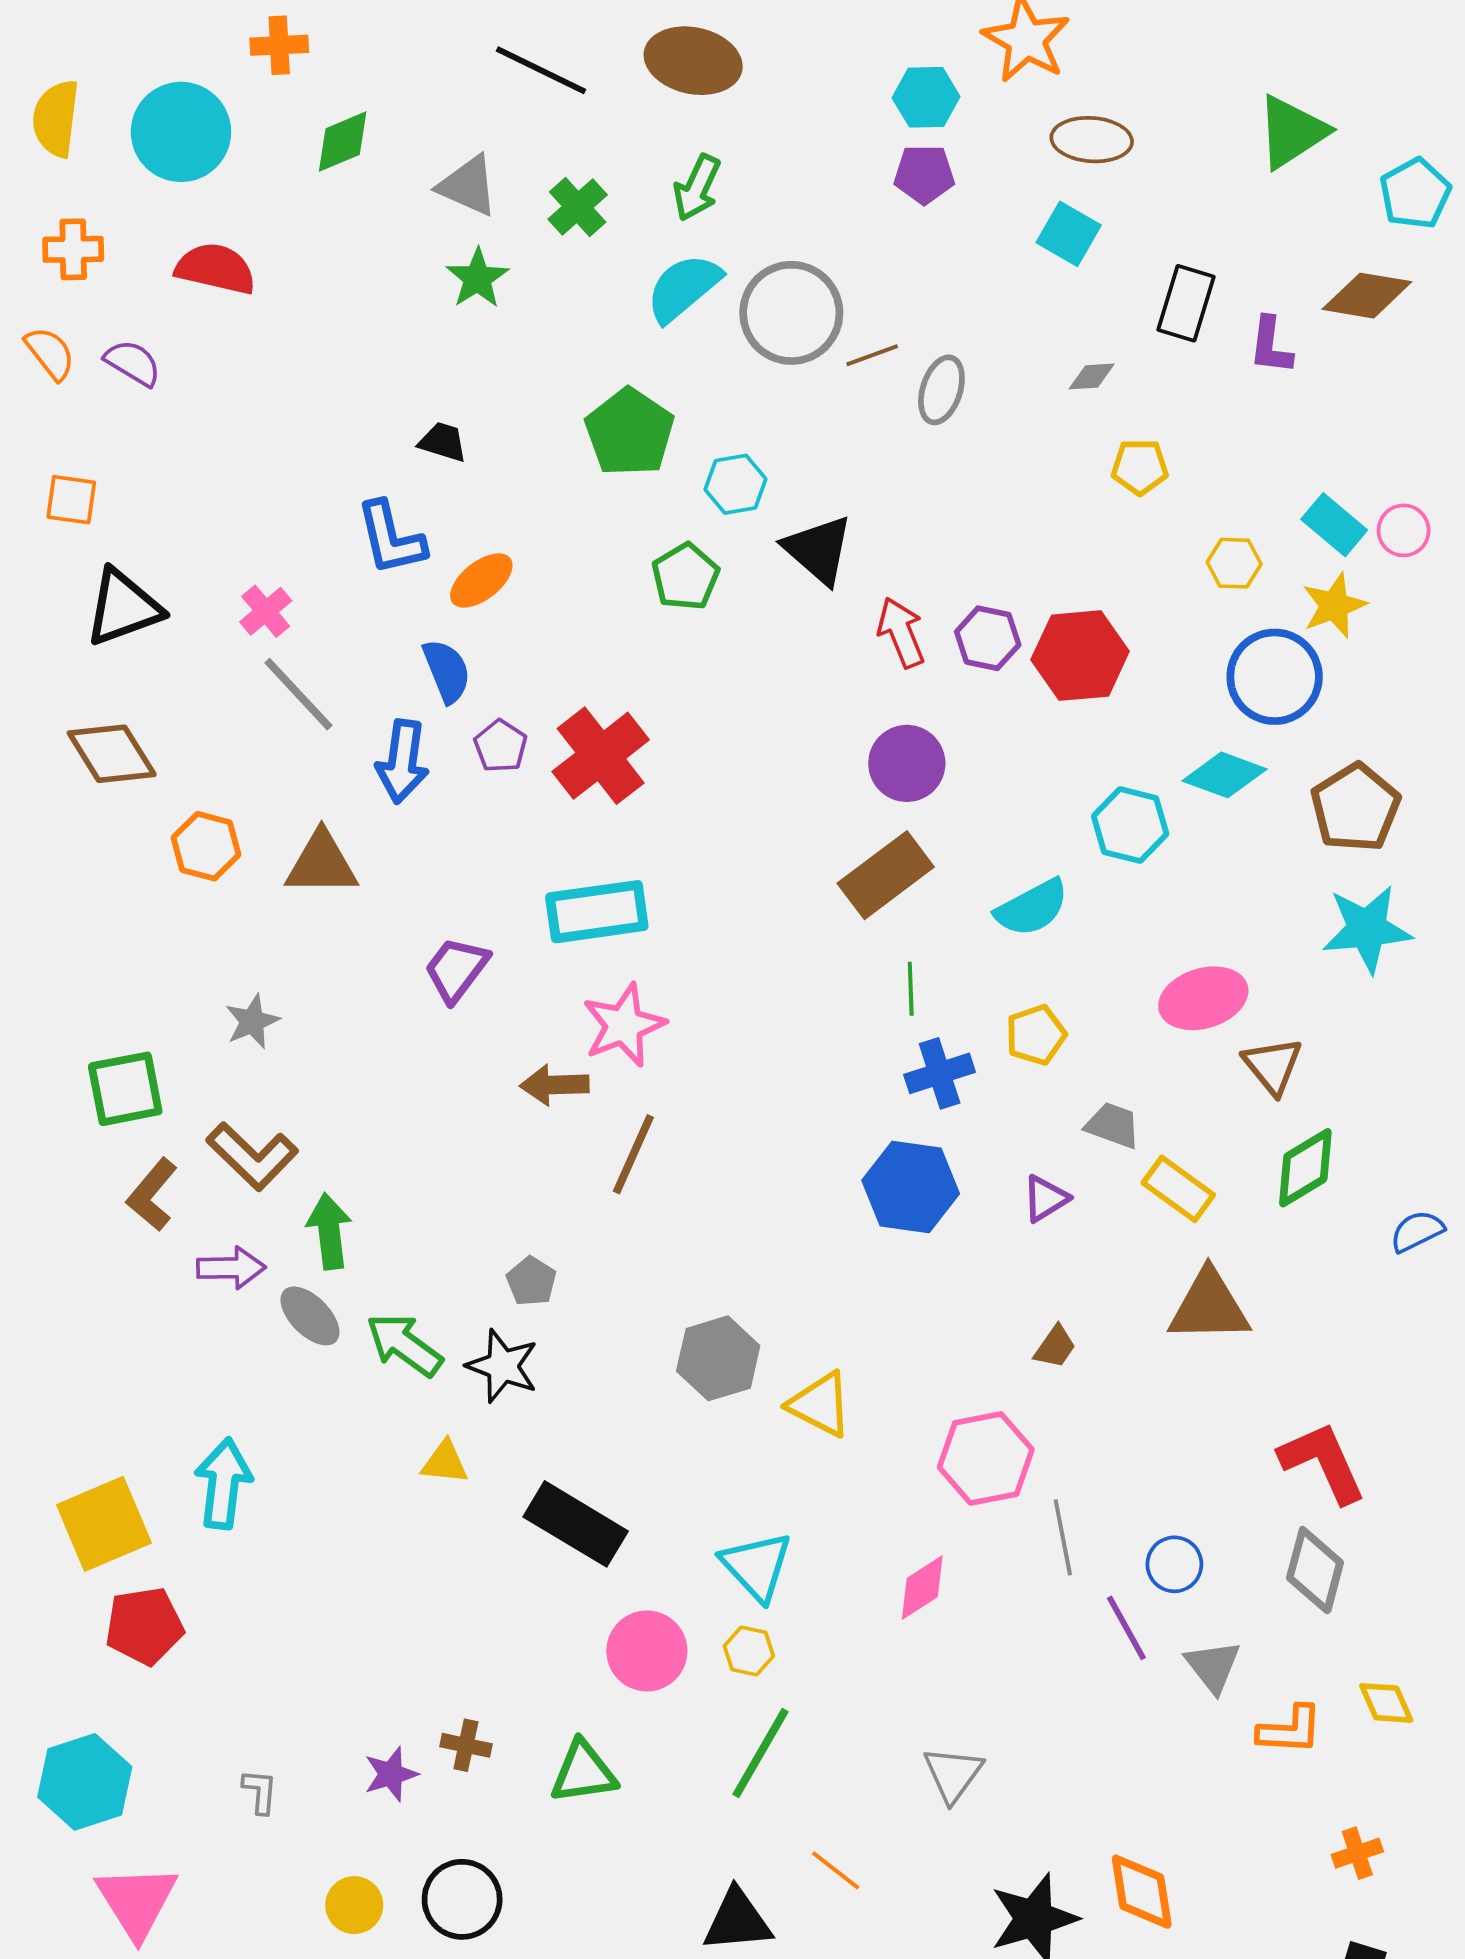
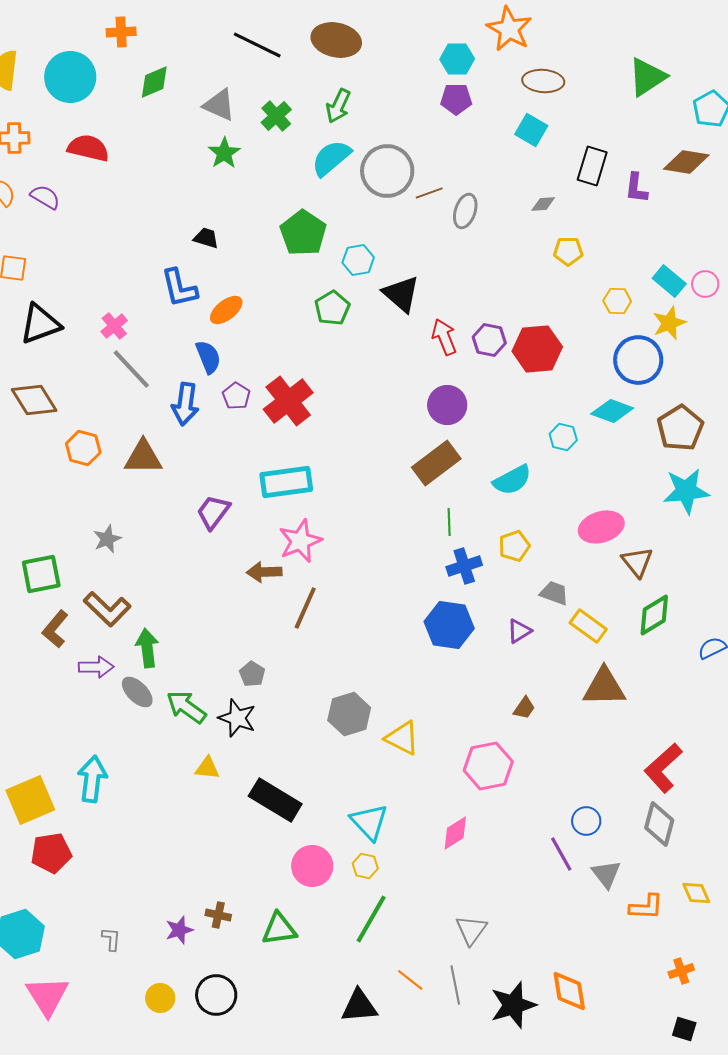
cyan hexagon: (1130, 825) -> (563, 437), size x0.7
red L-shape: (1323, 1462) -> (663, 768), turned -108
gray line: (1063, 1537) -> (455, 985), moved

